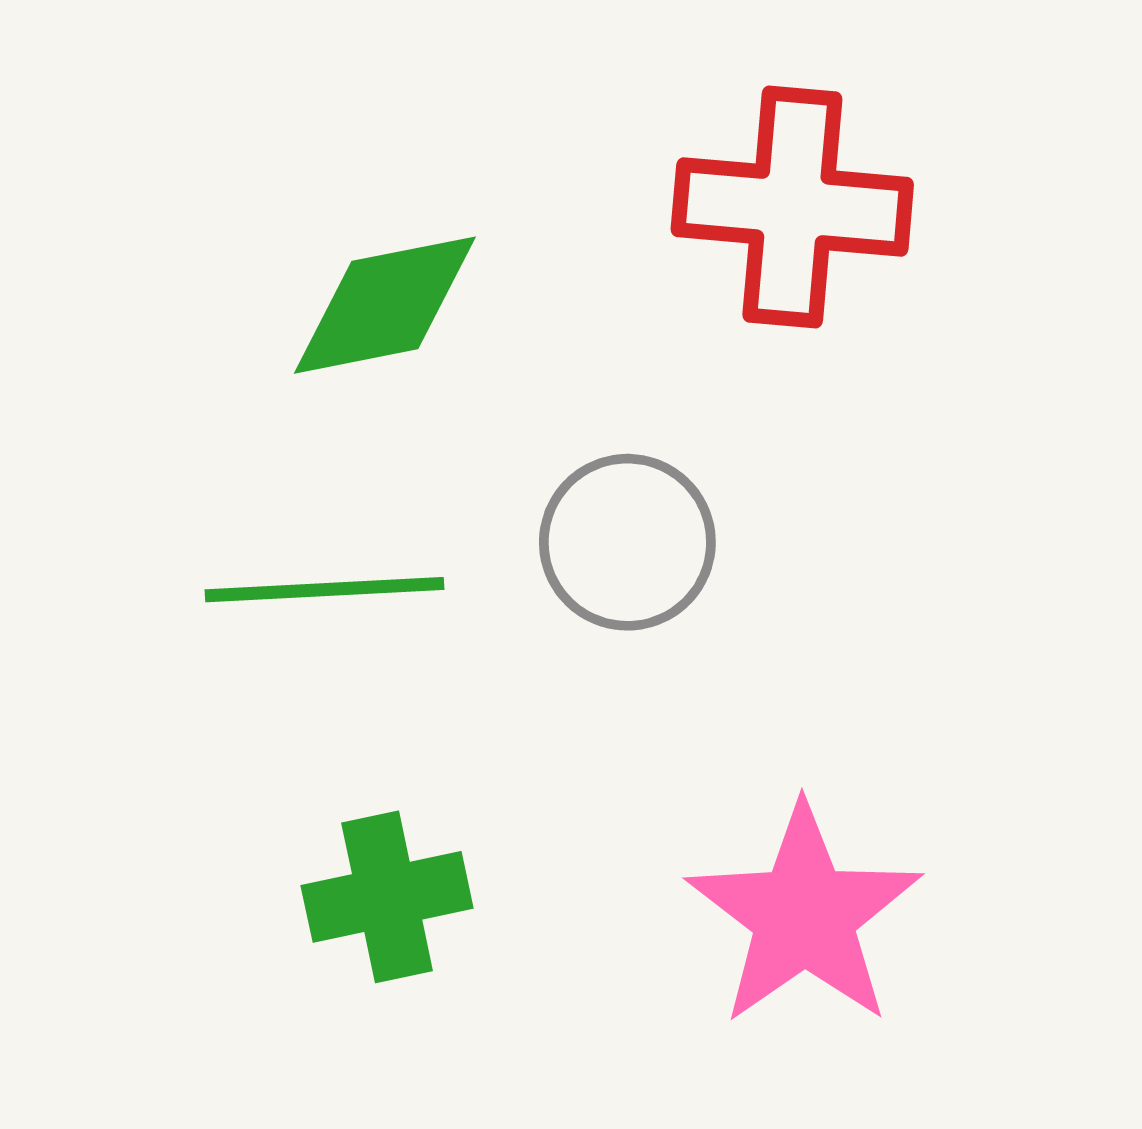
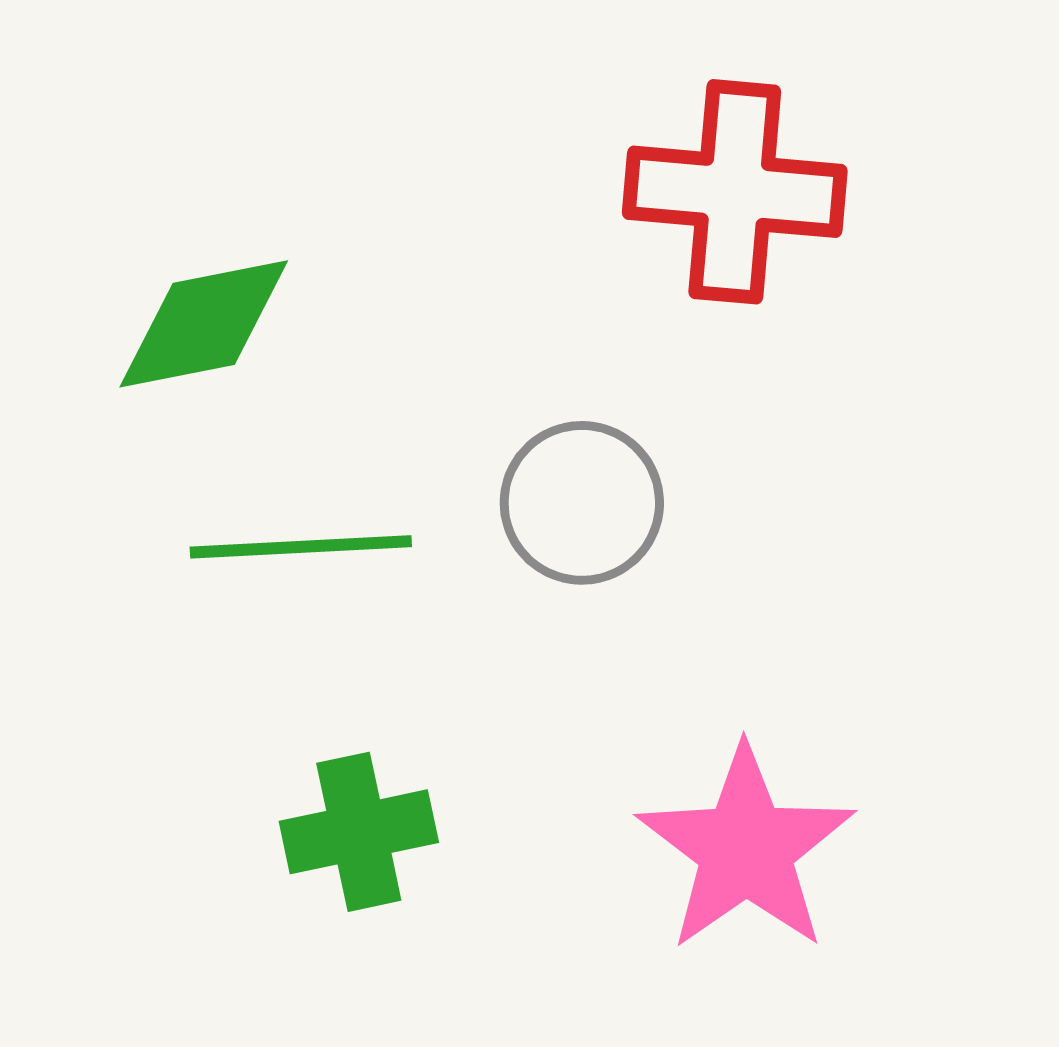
green diamond: (385, 305) -> (204, 324), moved

